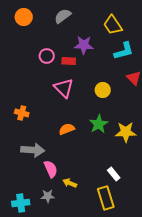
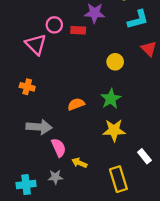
pink triangle: (64, 88) -> (36, 44), moved
yellow star: (126, 132) -> (114, 130), moved
white rectangle: (114, 174) -> (144, 156), moved

